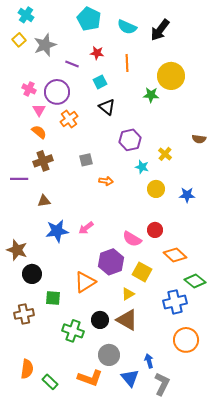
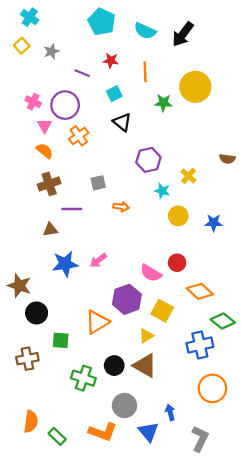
gray star: (45, 45) -> (51, 51), size x0.6
green star: (151, 95) -> (163, 103), moved
purple line: (19, 179) -> (72, 209), moved
gray L-shape: (162, 384) -> (200, 439), moved

